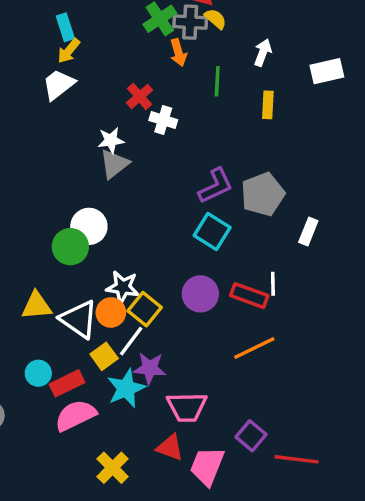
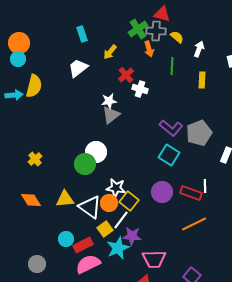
yellow semicircle: (216, 19) -> (177, 37), moved
yellow arrow: (69, 51) -> (110, 52), moved
purple L-shape: (216, 186) -> (171, 128), turned 65

